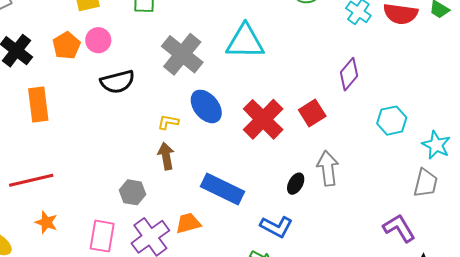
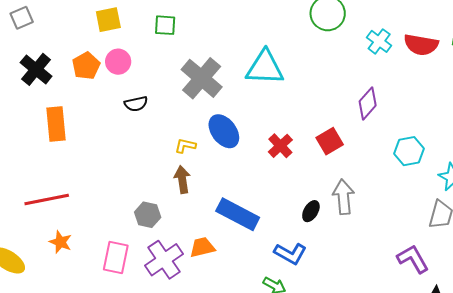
black semicircle: (117, 82) -> (136, 104), size x0.7
red cross: (263, 119) -> (280, 146), size x0.6

